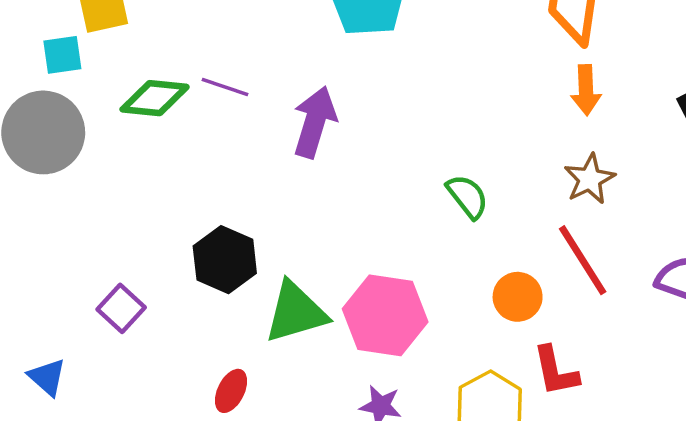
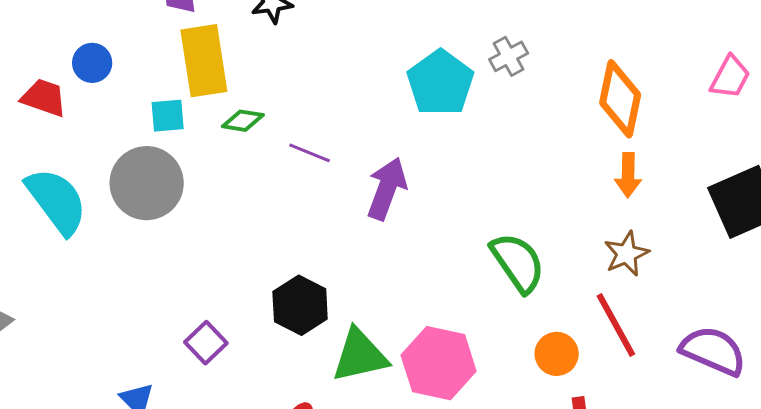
green diamond: (155, 98) -> (243, 121), moved, size x0.7
green semicircle: (467, 196) -> (518, 262), size x1.5

